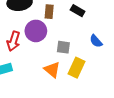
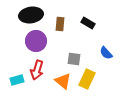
purple circle: (36, 31) -> (36, 41), moved
red arrow: (13, 41) -> (37, 70), moved

